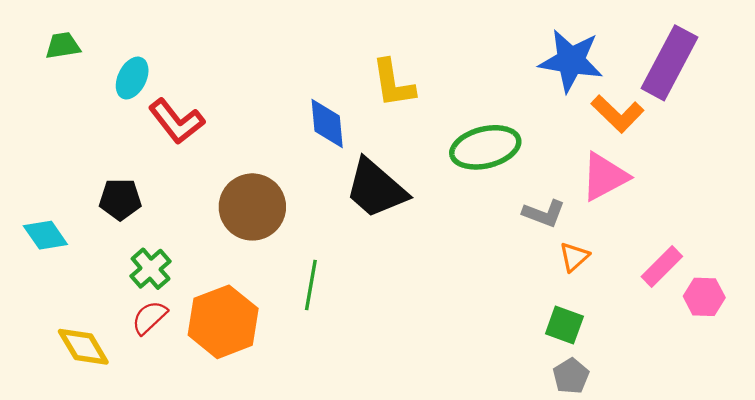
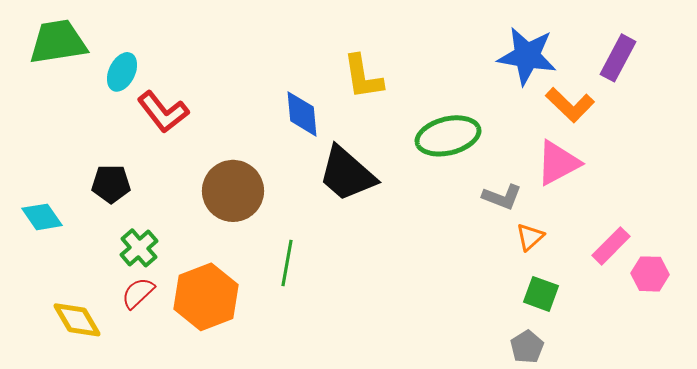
green trapezoid: (63, 46) -> (58, 42), size x1.8
purple rectangle: (670, 63) -> (618, 58), size x0.7
green square: (564, 325) -> (541, 294), moved

